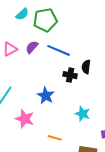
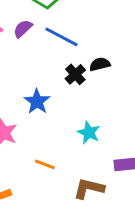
black semicircle: (86, 67) -> (100, 64), turned 64
black cross: (70, 75) -> (75, 74), turned 32

